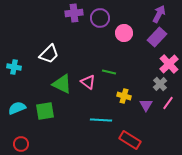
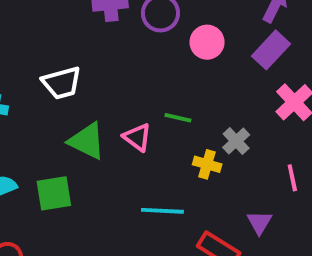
white trapezoid: (49, 54) -> (62, 83), turned 30
gray cross: (160, 84) -> (236, 141), moved
pink line: (168, 103) -> (292, 178), turned -48
purple triangle: (146, 105) -> (259, 222), moved

